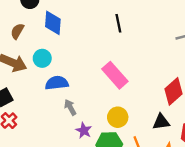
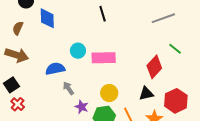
cyan circle: (42, 58) -> (78, 51), moved
pink rectangle: (115, 75) -> (104, 58), turned -45

